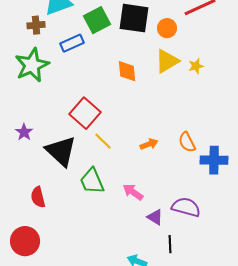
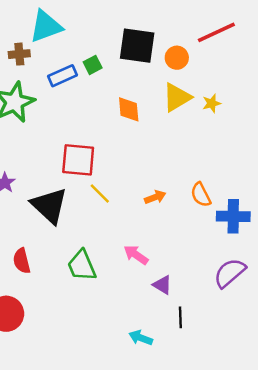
green square: (97, 20) -> (93, 65), moved, size x0.6
red square: (85, 113) -> (78, 160), turned -36
green trapezoid: (92, 181) -> (82, 266), moved
purple semicircle: (186, 207) -> (230, 273), moved, turned -56

